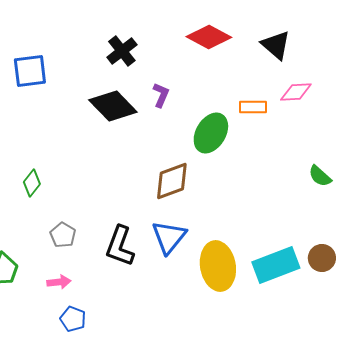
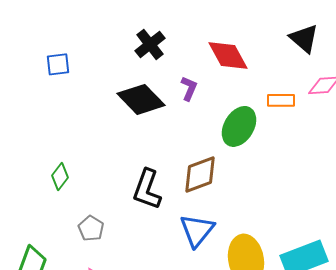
red diamond: (209, 37) -> (228, 55), moved, turned 33
blue square: (30, 71) -> (58, 64), size x0.7
black L-shape: (120, 246) -> (147, 189), moved

